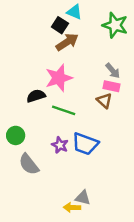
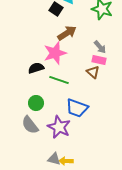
brown arrow: (67, 42) -> (67, 33), moved
green circle: (16, 135) -> (36, 103), moved
purple star: (60, 145) -> (59, 127), moved, size x1.6
gray triangle: (83, 198) -> (54, 159), moved

